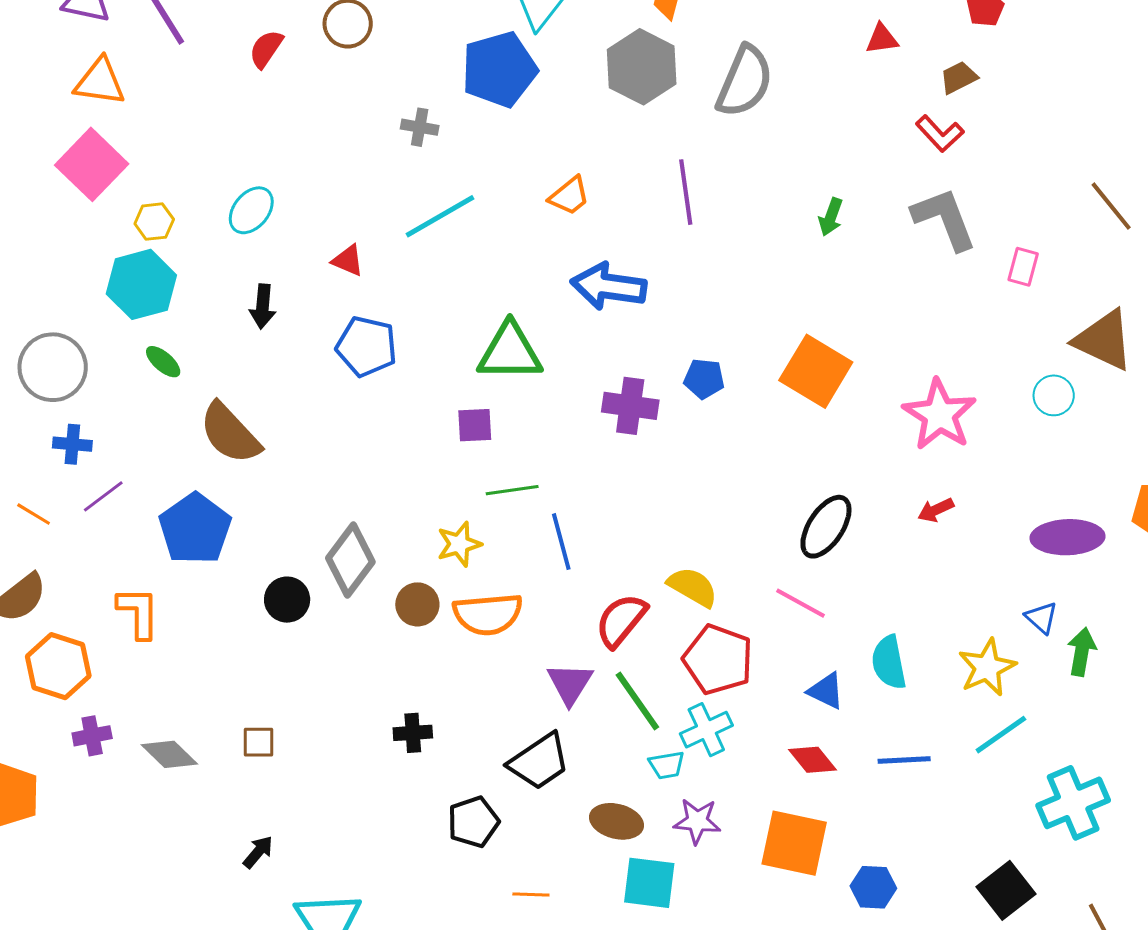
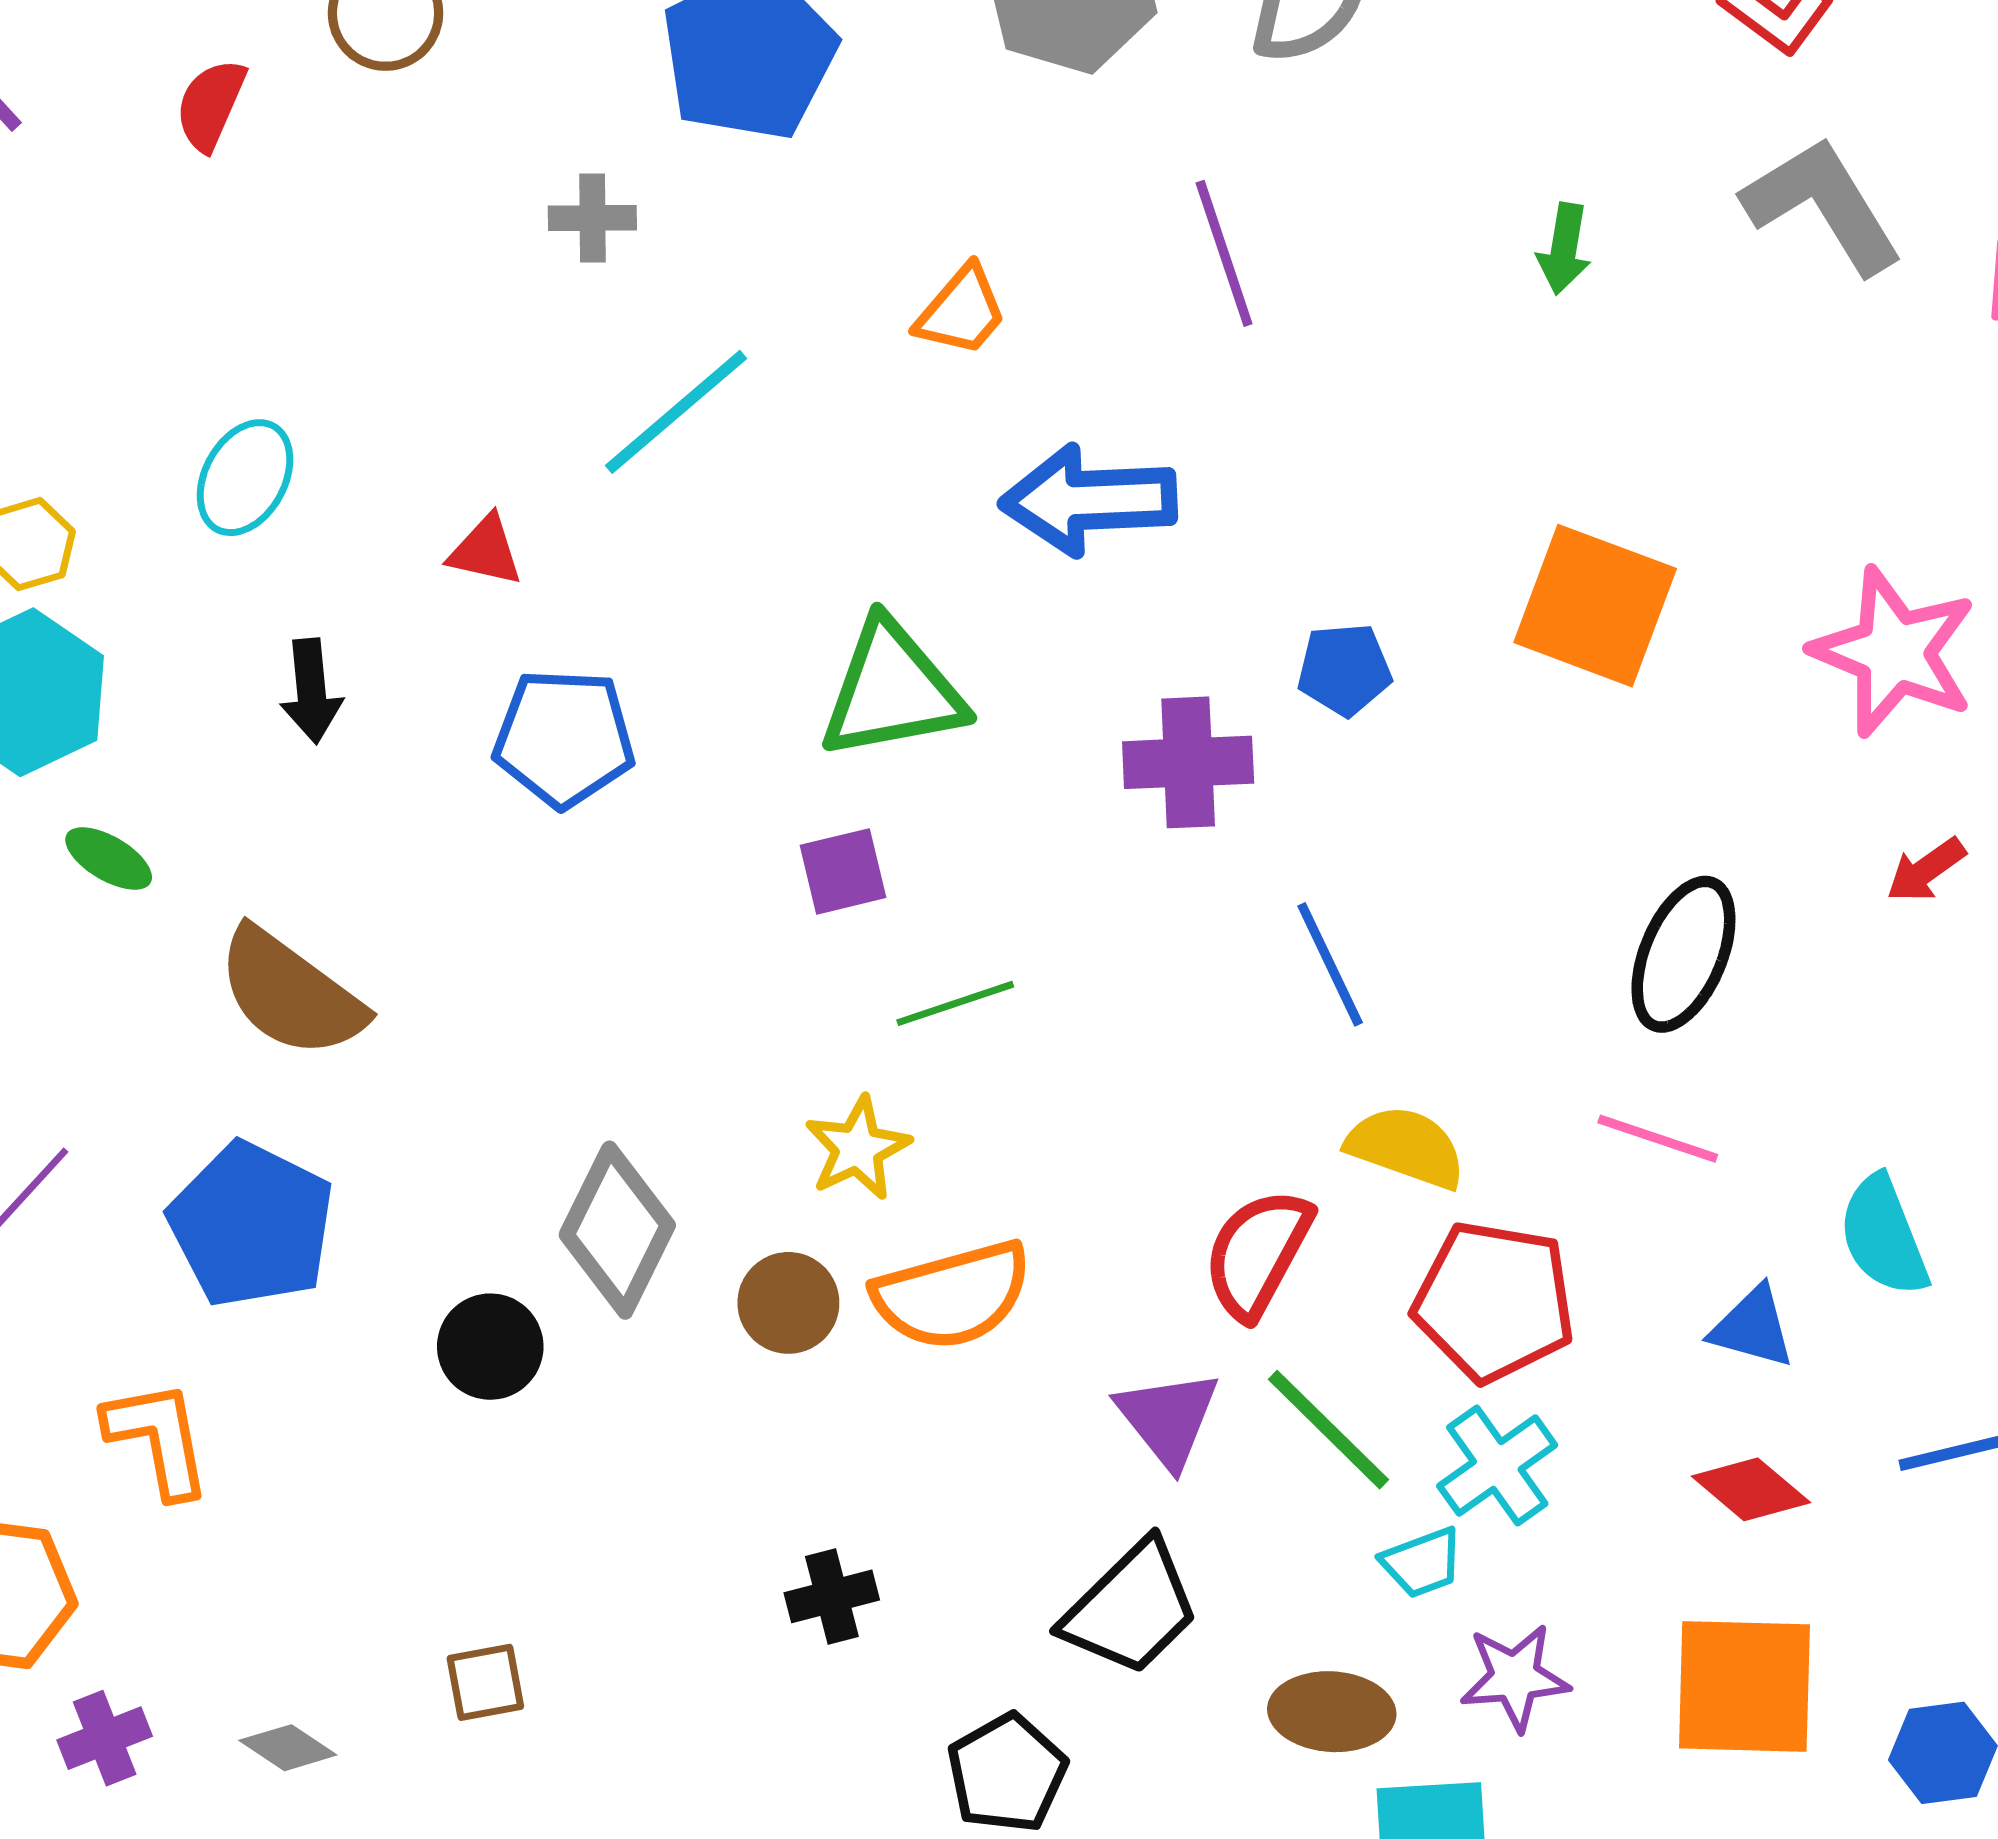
blue line: (561, 542) -> (1330, 964), moved
gray diamond: (169, 754) -> (288, 1748), size x0.7

